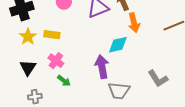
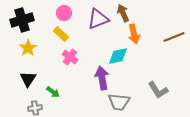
yellow rectangle: (52, 35) -> (61, 34), moved, turned 35
pink cross: (56, 61) -> (70, 57), moved
green arrow: (64, 81) -> (53, 92), moved

